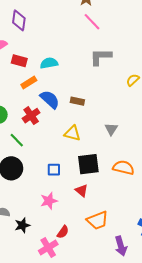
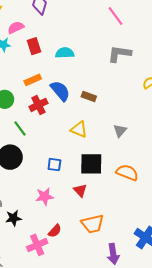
red rectangle: (19, 61) -> (34, 46), turned 49
orange rectangle: (29, 82) -> (33, 80), moved

